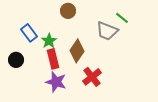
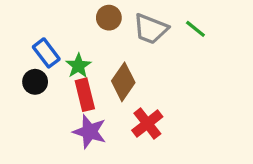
gray trapezoid: (107, 31) -> (151, 29), moved
black circle: (16, 60) -> (35, 82), moved

